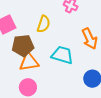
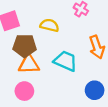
yellow semicircle: (44, 24) -> (49, 25), turned -102

